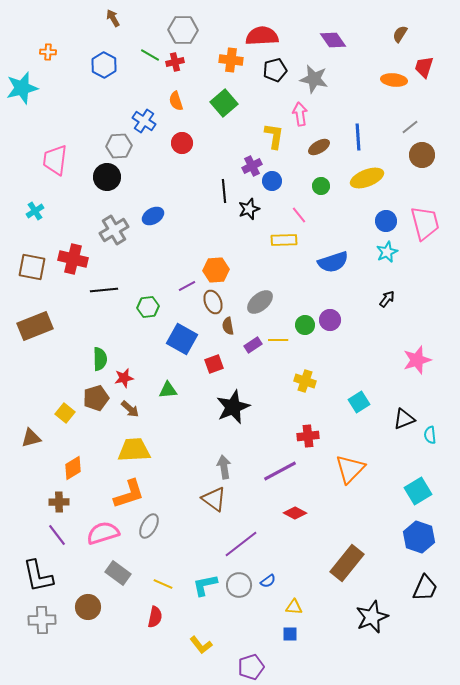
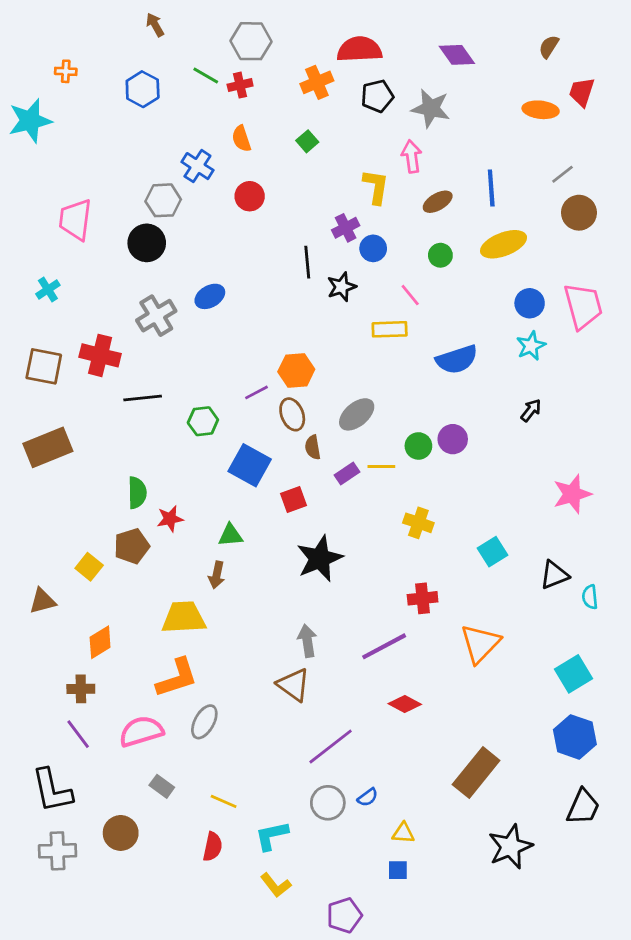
orange cross: (231, 60) -> (317, 82), turned -30
green square: (224, 103) -> (307, 141), size x0.6
brown arrow: (130, 409) -> (217, 575), moved, turned 60
gray rectangle: (118, 573) -> (162, 786), size x0.7
cyan L-shape: (205, 585) -> (272, 836), moved

